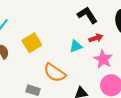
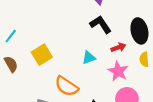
red arrow: (96, 38) -> (118, 47), moved

